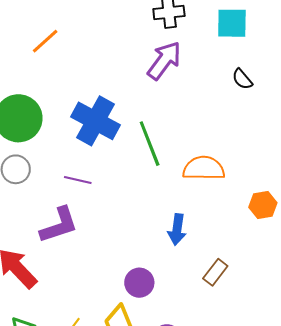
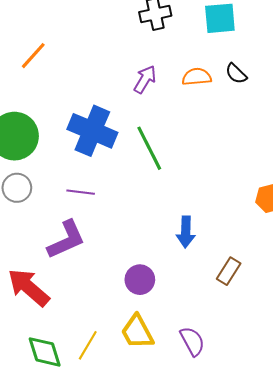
purple arrow: (164, 61) -> (145, 79), moved, size x0.7
orange semicircle: (204, 168) -> (197, 77), moved, size x0.7
purple circle: (139, 283) -> (140, 280), moved

